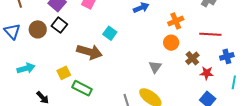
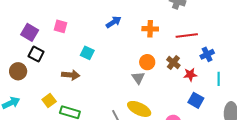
orange cross: (176, 21) -> (150, 29), turned 35
brown circle: (38, 29) -> (18, 71), moved
orange circle: (171, 43) -> (147, 62), moved
brown arrow: (89, 52) -> (71, 75), size x0.7

